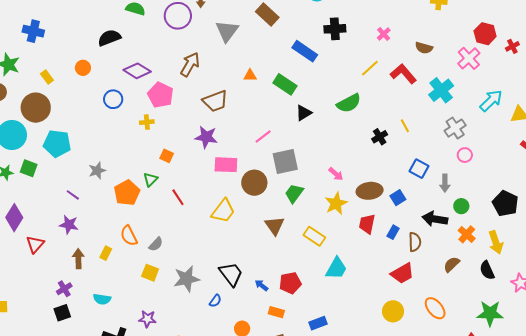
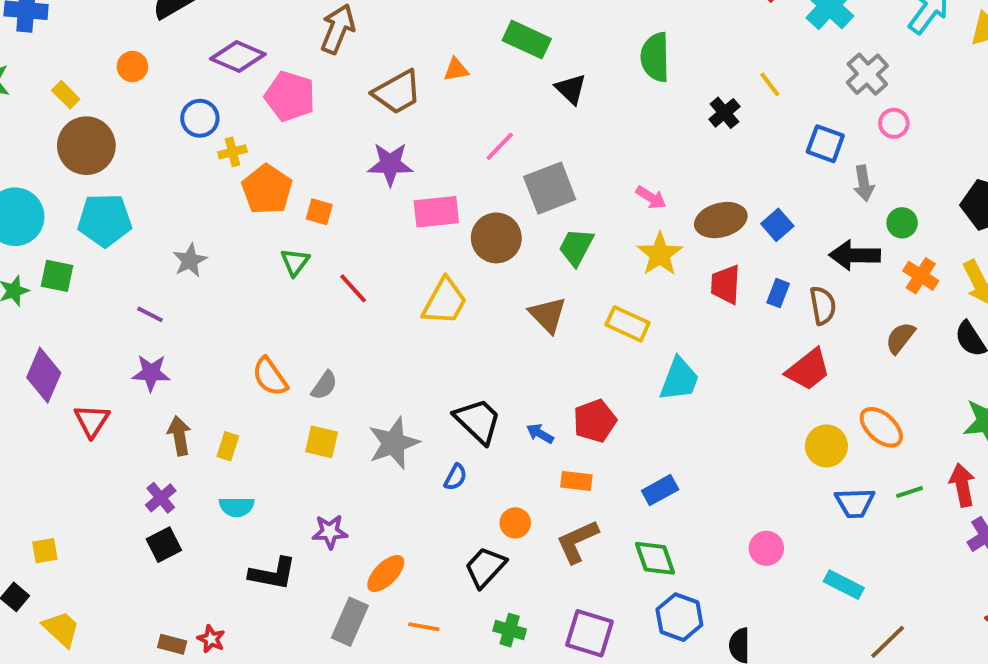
orange triangle: (250, 75) -> (456, 70), moved
green semicircle: (349, 103) -> (655, 57), turned 125
brown circle: (36, 108) -> (86, 146), moved
black triangle: (304, 113) -> (571, 89), turned -36
yellow cross: (147, 122) -> (232, 152), moved
blue square: (419, 169) -> (825, 144), moved
orange pentagon: (127, 193) -> (267, 189), moved
yellow rectangle: (106, 253) -> (228, 446), moved
yellow circle: (393, 311) -> (826, 446), moved

